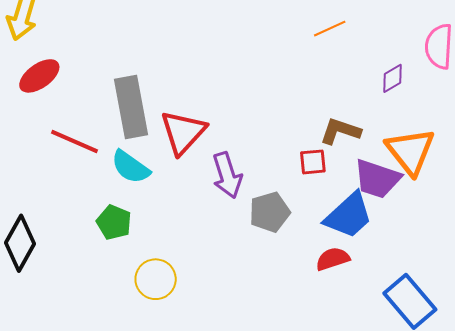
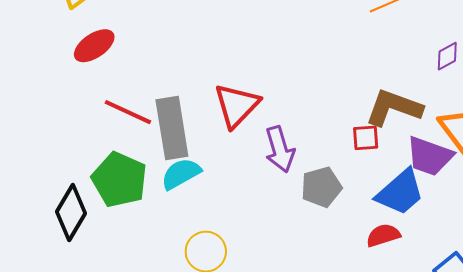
gray rectangle: (131, 107) -> (172, 128), moved
brown L-shape: (340, 131) -> (394, 108), size x1.4
cyan semicircle: (130, 167) -> (181, 174), moved, turned 114
green pentagon: (114, 222) -> (119, 180), moved, size x1.6

